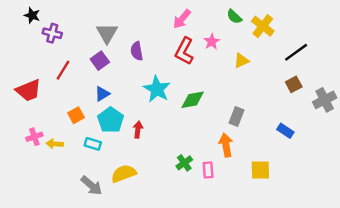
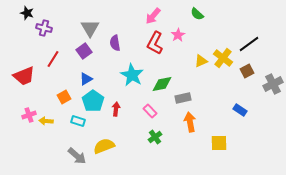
yellow cross: (263, 26) -> (223, 58), moved
yellow triangle: (241, 61) -> (201, 61), moved
gray rectangle: (237, 116) -> (183, 98), moved, turned 56
pink rectangle: (208, 170) -> (150, 111), moved, turned -40

